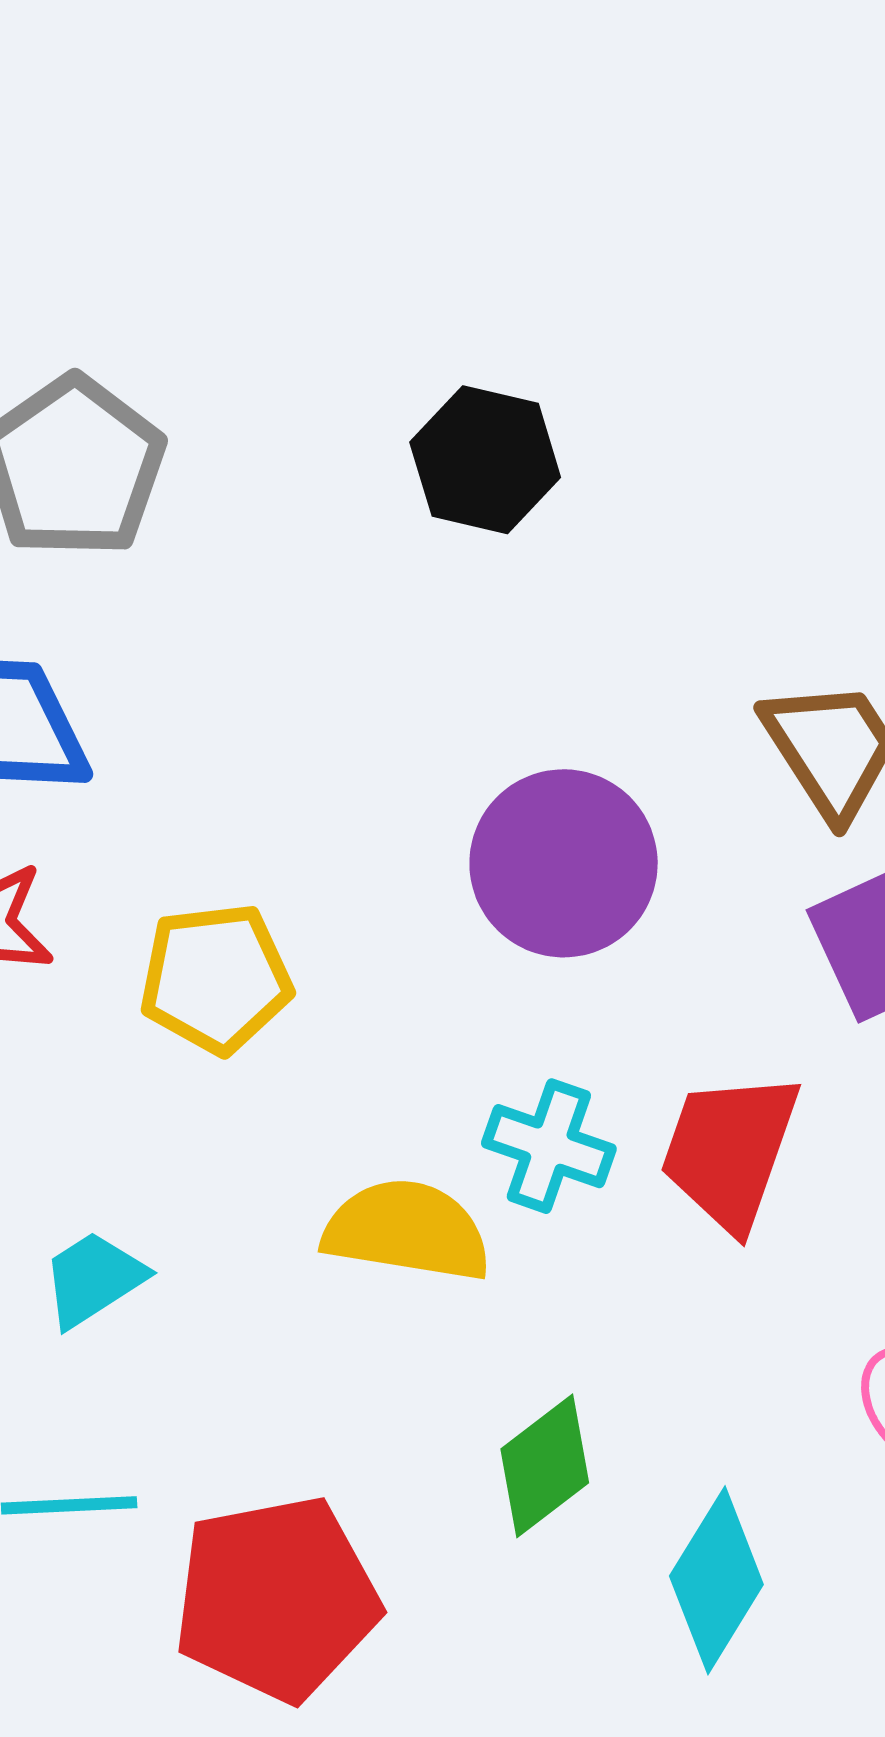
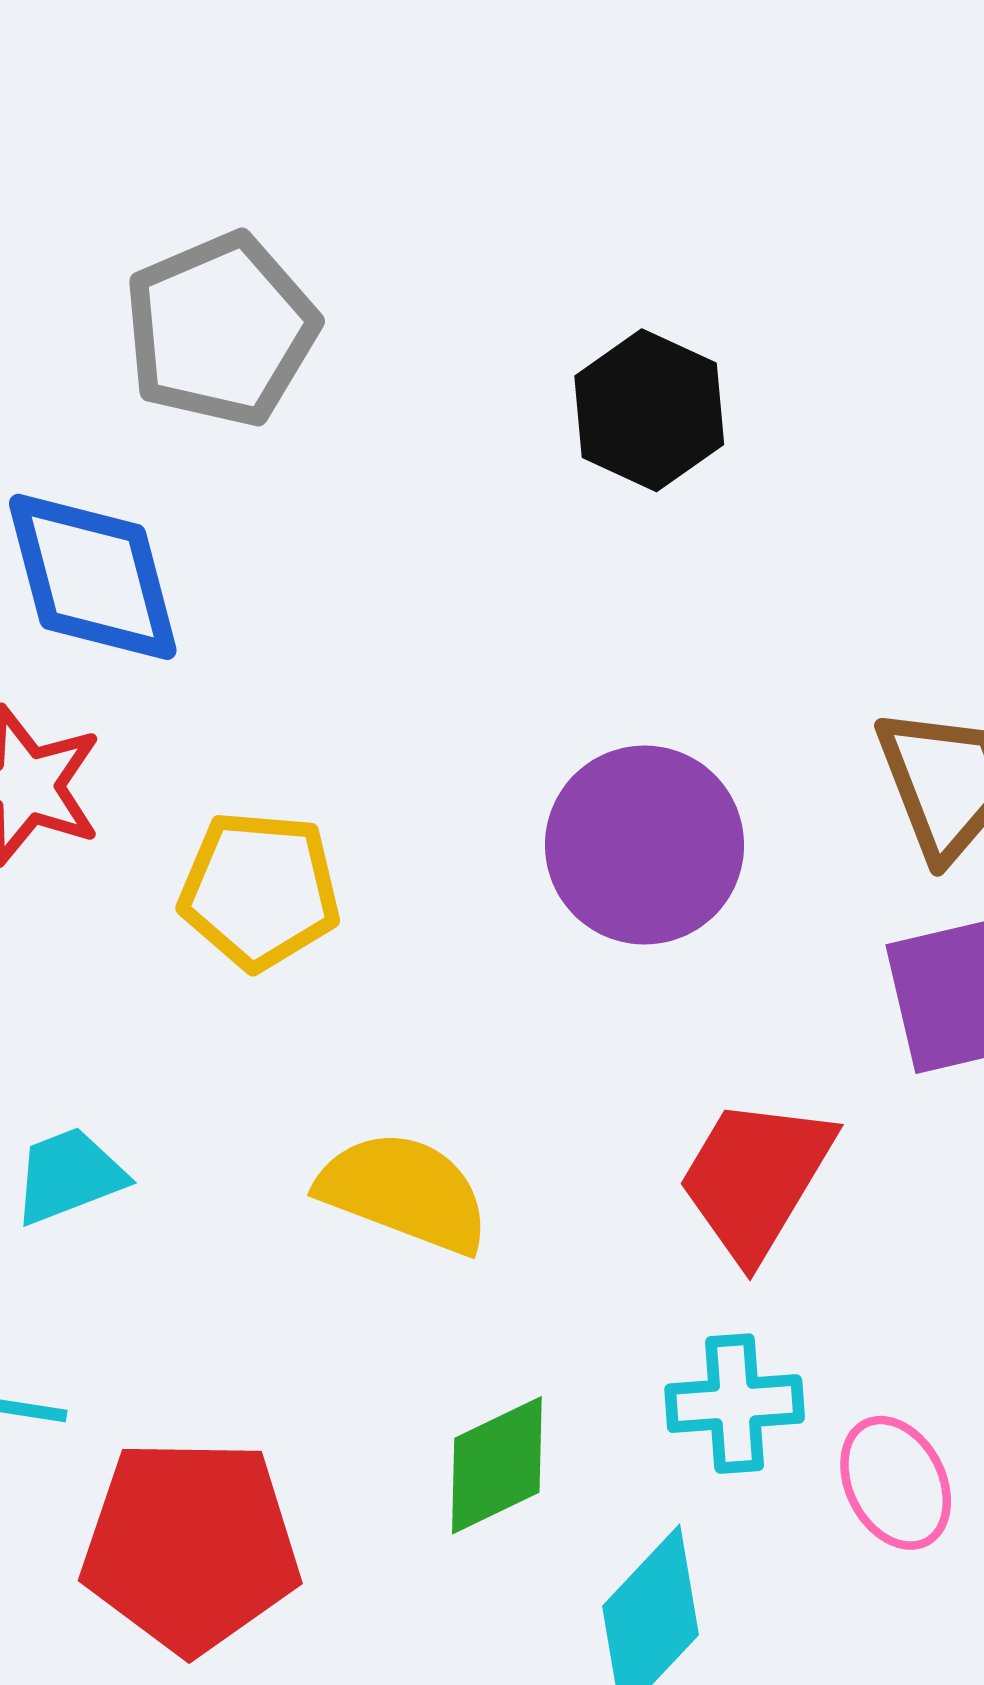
cyan cross: (549, 1146) -> (735, 1404), moved, turned -35

